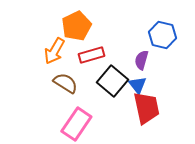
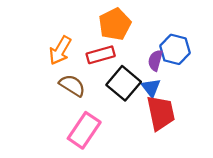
orange pentagon: (76, 26) -> (115, 24), moved
blue hexagon: (162, 35) -> (175, 49), moved

